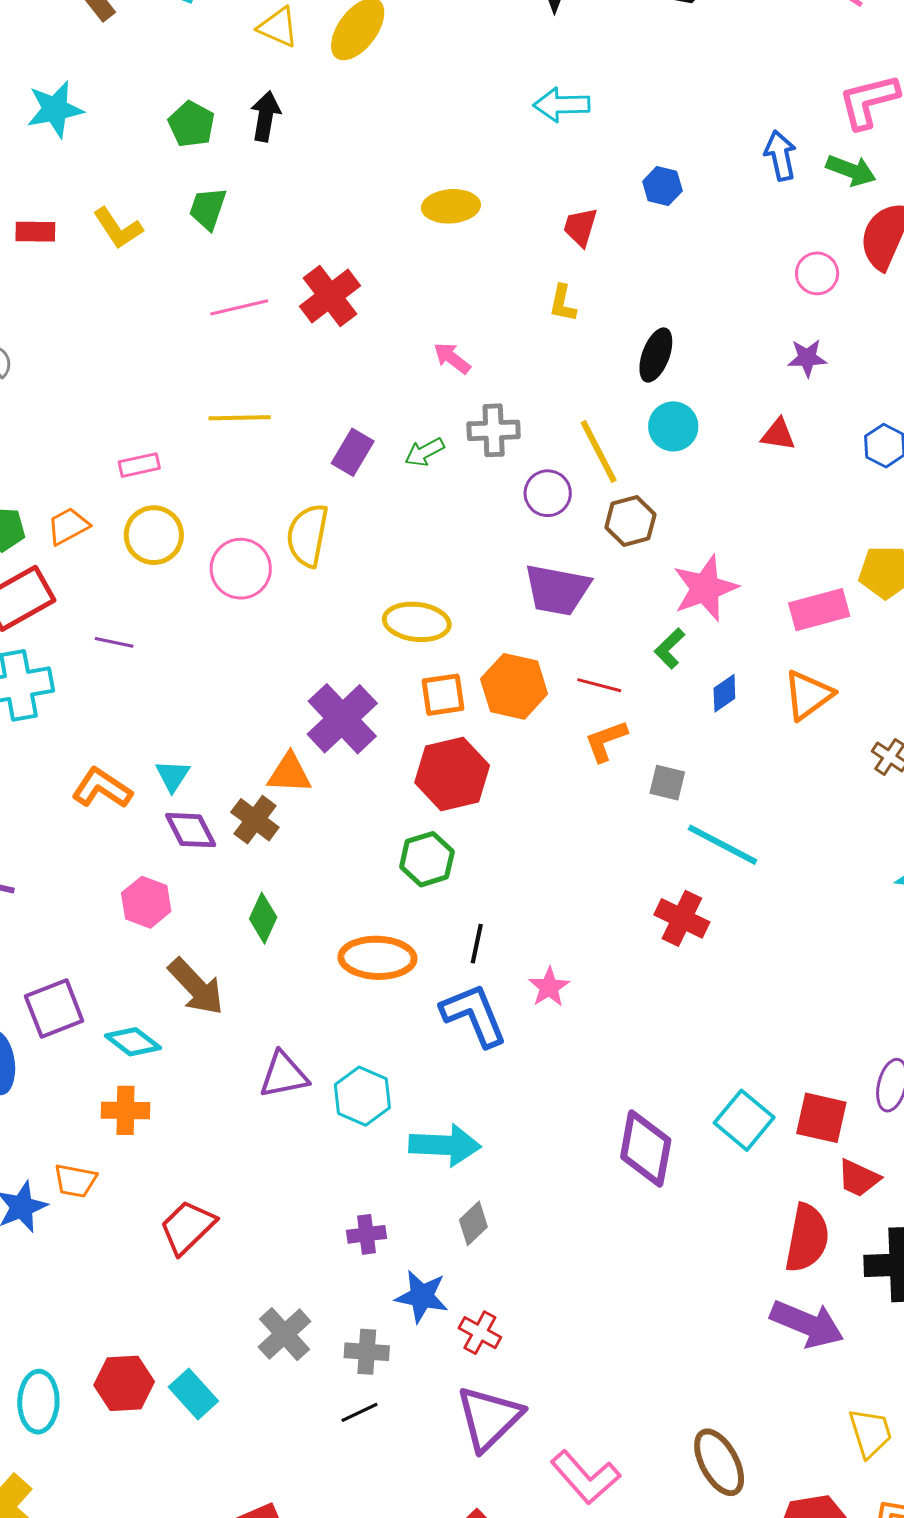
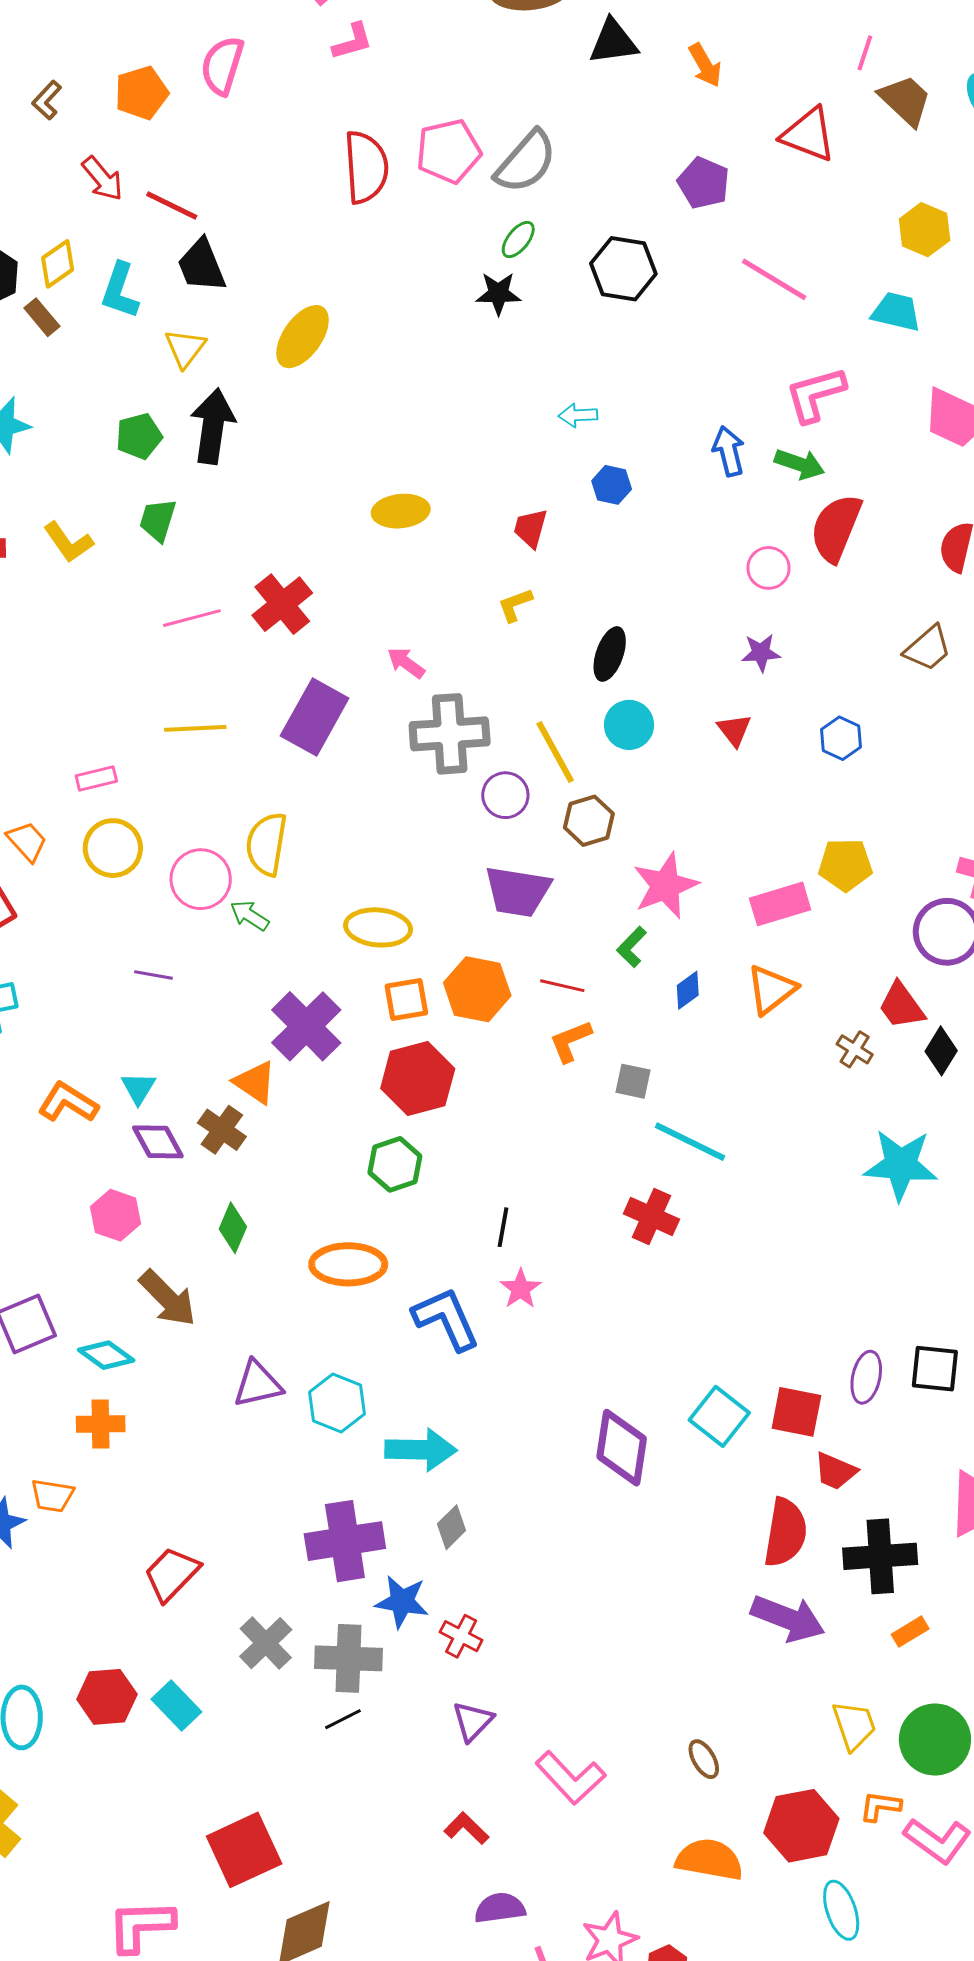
yellow triangle: (278, 27) -> (185, 348), moved, turned 45
cyan arrow: (562, 105) -> (578, 415), moved, size x0.7
black arrow: (265, 116) -> (213, 426), size x1.5
green pentagon: (191, 124) -> (139, 436), turned 30
yellow L-shape: (563, 303) -> (515, 605), turned 60
gray cross: (494, 430) -> (450, 734), size x1.5
red triangle: (778, 434) -> (734, 730), turned 45
purple rectangle: (353, 452) -> (315, 717), moved, size x1.6
green arrow: (424, 452) -> (250, 915), moved, turned 63
orange trapezoid: (68, 526) -> (27, 841), turned 78
purple line: (114, 642) -> (153, 975), moved
orange triangle: (289, 773) -> (255, 1082), turned 33
black line: (477, 944) -> (503, 1227), moved
red trapezoid: (188, 1227) -> (172, 1574), moved
purple cross: (367, 1234) -> (345, 1541), size x2.0
gray cross: (367, 1352) -> (348, 1658), size x1.5
purple triangle: (489, 1418) -> (473, 1721), size x0.6
brown ellipse: (719, 1462) -> (704, 1759), size x0.6

